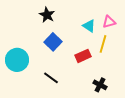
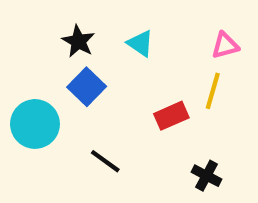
black star: (47, 15) -> (78, 41), moved
cyan triangle: (89, 26) -> (140, 43), moved
blue square: (53, 42) -> (87, 87), moved

